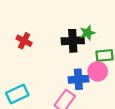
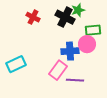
red cross: (24, 41) -> (33, 17), moved
black cross: (73, 41) -> (65, 17), turned 30

